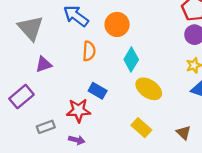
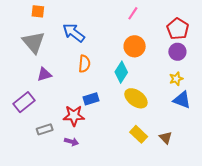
orange circle: (117, 24) -> (135, 46), moved
blue rectangle: (98, 91) -> (91, 99), turned -49
yellow rectangle: (141, 128) -> (139, 134), moved

